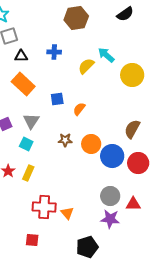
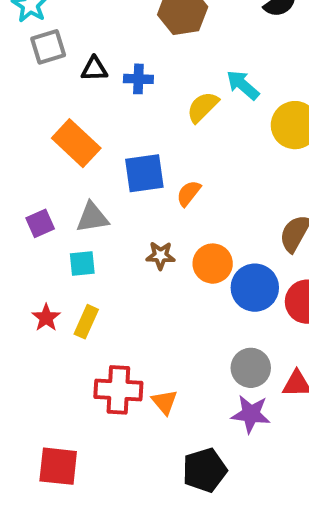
black triangle: (21, 56) -> (94, 69), moved
blue square: (57, 99) -> (144, 173), size x1.5
gray triangle: (31, 121) -> (92, 217), turned 48
cyan square: (26, 144) -> (82, 264), turned -32
red square: (32, 240) -> (58, 466), moved, size x1.5

